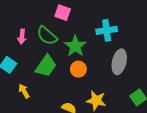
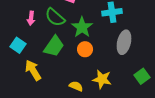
yellow arrow: (24, 91) -> (33, 70), size x1.5

